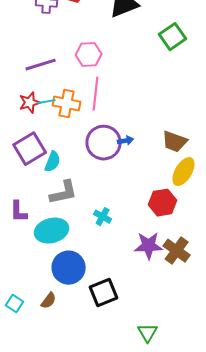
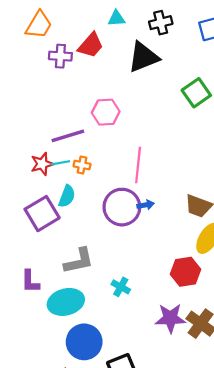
purple line: (41, 65) -> (68, 136), moved
pink line: (96, 94) -> (138, 165), moved
orange cross: (67, 104) -> (82, 165), size x0.6
cyan semicircle: (53, 162) -> (67, 196), moved

